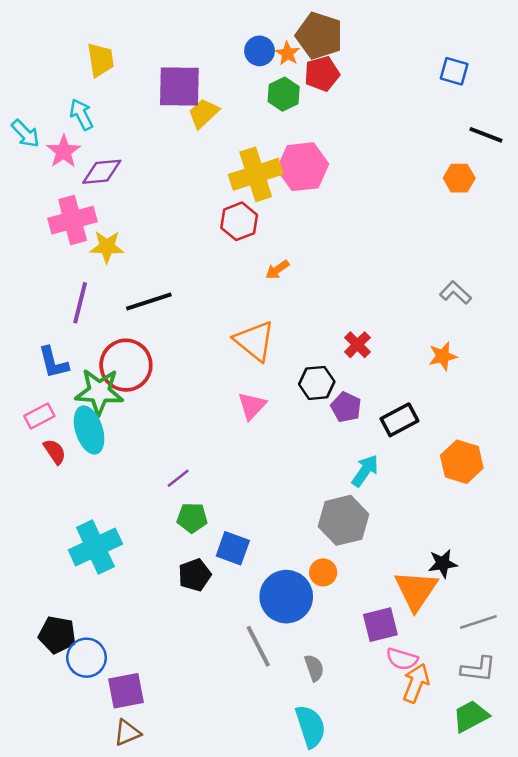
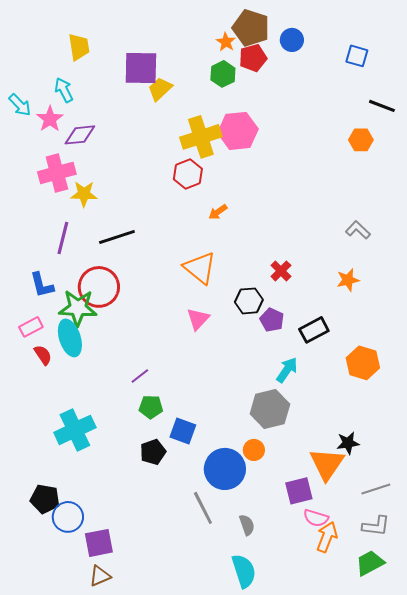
blue circle: (260, 51) -> (292, 40), moved

